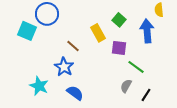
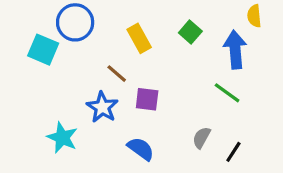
yellow rectangle: (98, 33) -> (139, 38), moved
purple square: (119, 48) -> (147, 99), moved
green line: (136, 67) -> (227, 93), moved
blue semicircle: (75, 93) -> (141, 149), moved

